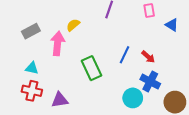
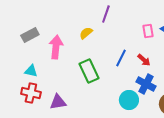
pink rectangle: (149, 11) -> (148, 31), moved
yellow semicircle: (73, 25) -> (86, 33), moved

